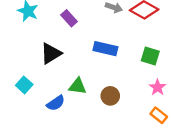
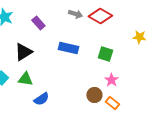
green triangle: (78, 86) -> (25, 79), moved
brown circle: (110, 96) -> (94, 95), moved
blue semicircle: (56, 103) -> (41, 99), moved

